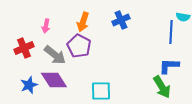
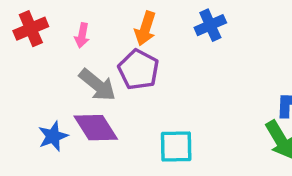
red cross: (24, 48) -> (31, 29), moved

